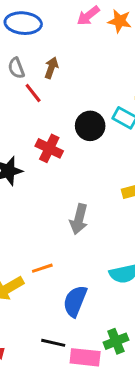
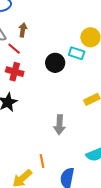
red cross: (49, 148) -> (15, 72), moved
orange line: (42, 268) -> (42, 161), turned -72

